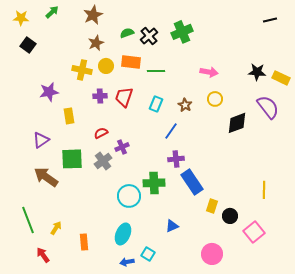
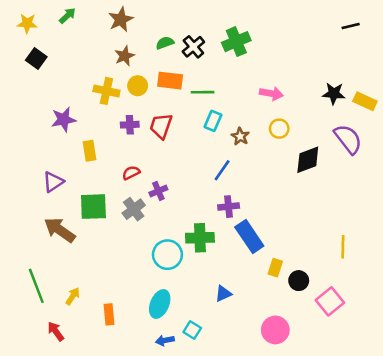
cyan rectangle: (156, 104) -> (213, 121), moved

